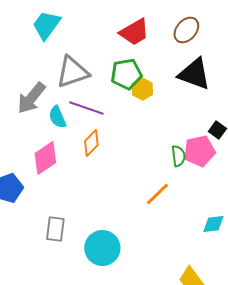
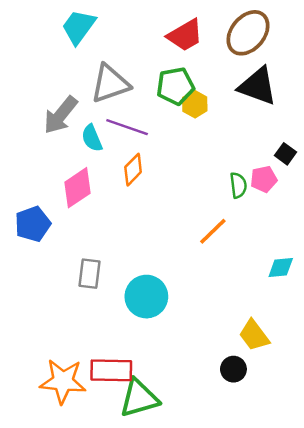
brown ellipse: (186, 30) -> (248, 33), size x1.4
pink pentagon: (199, 151) -> (264, 179), size x0.7

